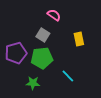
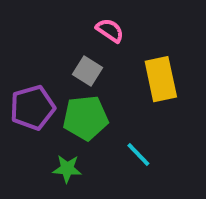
yellow rectangle: (79, 39) -> (161, 79), size x1.5

